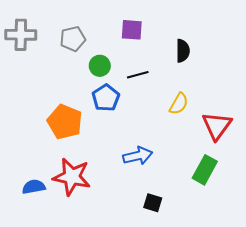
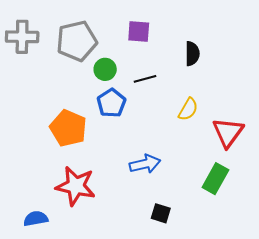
gray pentagon: (73, 39) -> (77, 41), size x1.5
blue semicircle: (34, 187) -> (36, 219), moved

